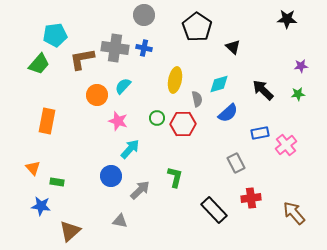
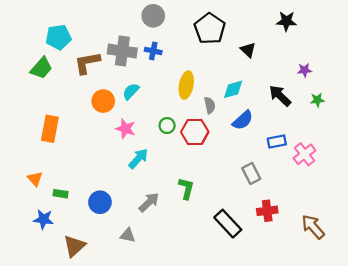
black star: (287, 19) -> (286, 21), moved
purple star: (301, 66) -> (304, 70), moved
blue circle: (111, 176) -> (100, 202), moved

